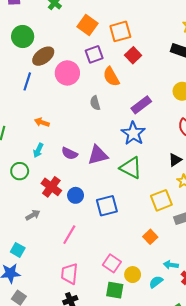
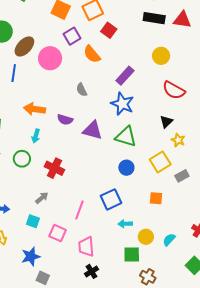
gray semicircle: (95, 103) -> (82, 90), moved
orange arrow: (42, 122) -> (34, 109), size x1.5
purple semicircle: (69, 153) -> (65, 120), moved
purple triangle: (98, 155) -> (93, 130), turned 40
blue circle: (76, 195) -> (126, 168), moved
blue square: (107, 206) -> (111, 199), moved
orange square: (150, 237) -> (156, 198), turned -32
cyan square: (18, 250) -> (33, 221), moved
pink square: (112, 263) -> (58, 233), moved
cyan arrow: (171, 265) -> (125, 224), moved

